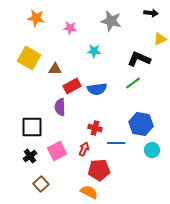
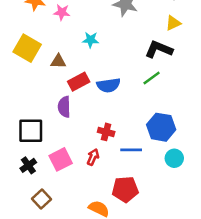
pink star: (70, 28) -> (62, 12), moved
yellow triangle: (160, 39) -> (173, 23), moved
cyan star: (94, 51) -> (91, 40), moved
red pentagon: (99, 170) -> (125, 189), moved

